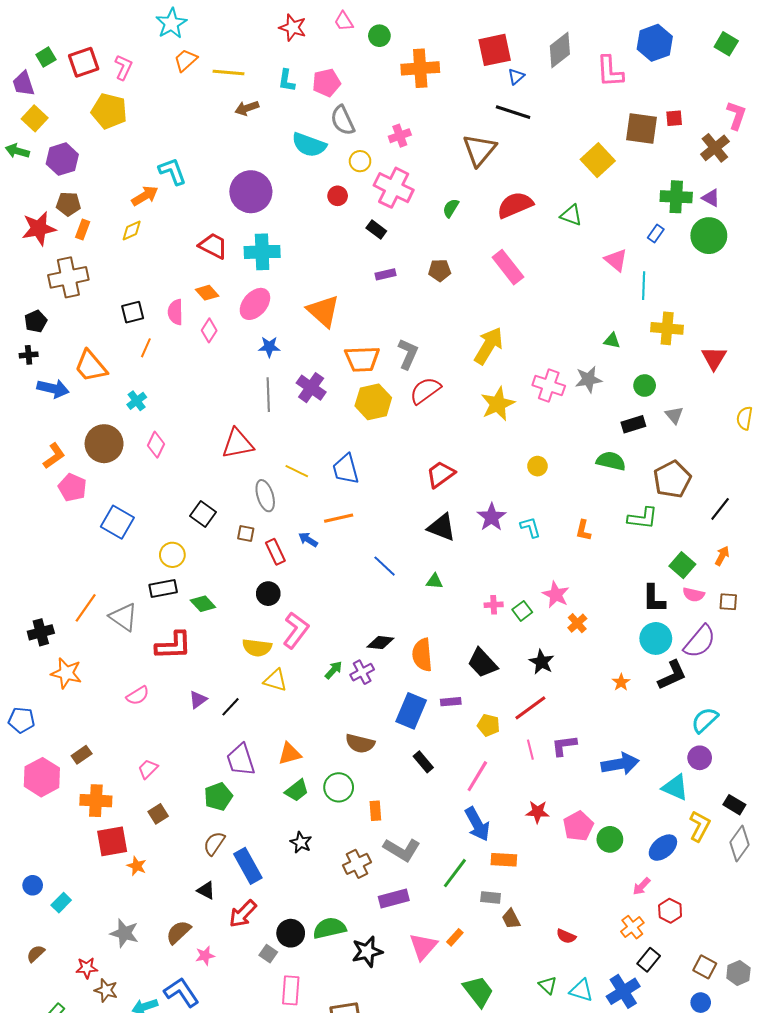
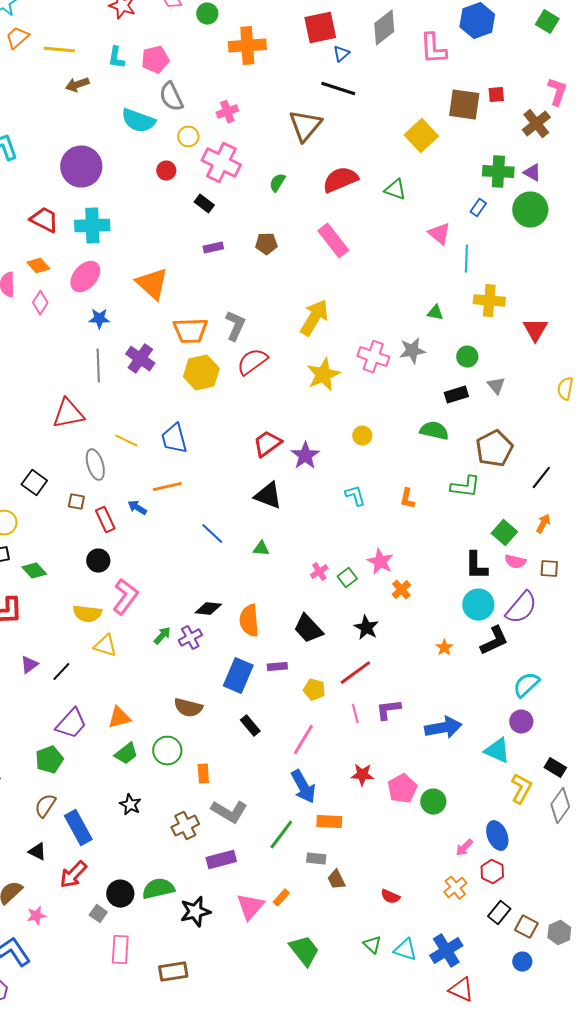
purple star: (492, 517) -> (305, 456), moved
pink cross: (494, 605) -> (319, 572), turned -30
purple trapezoid: (241, 760) -> (71, 724), turned -120
blue ellipse: (663, 848) -> (497, 836), moved, turned -72
black rectangle: (649, 960) -> (499, 913), moved

